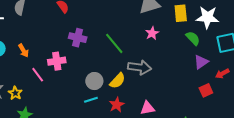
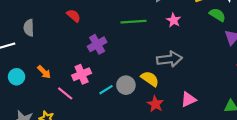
purple cross: (78, 38) -> (97, 44), turned -30
green line: (114, 43) -> (134, 22), moved, turned -40
yellow semicircle: (117, 81) -> (150, 79), turned -84
cyan line: (91, 100) -> (106, 90), moved

